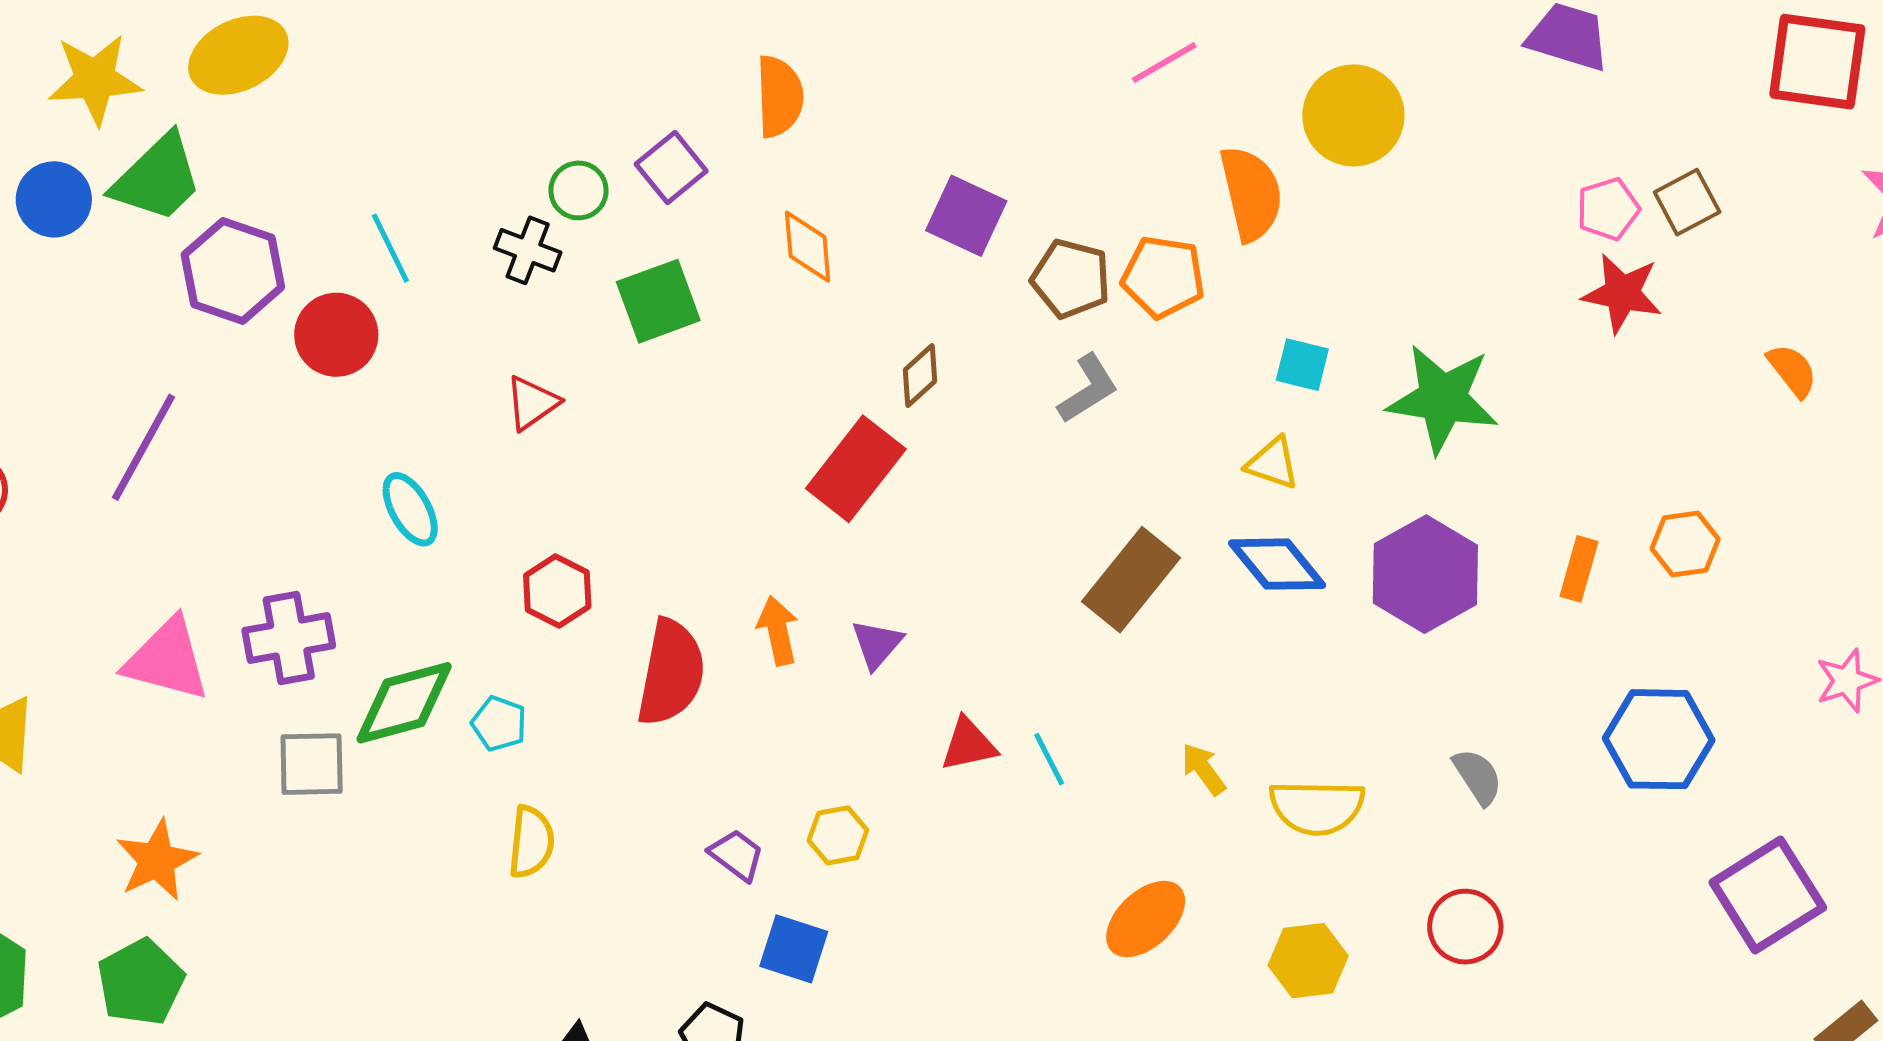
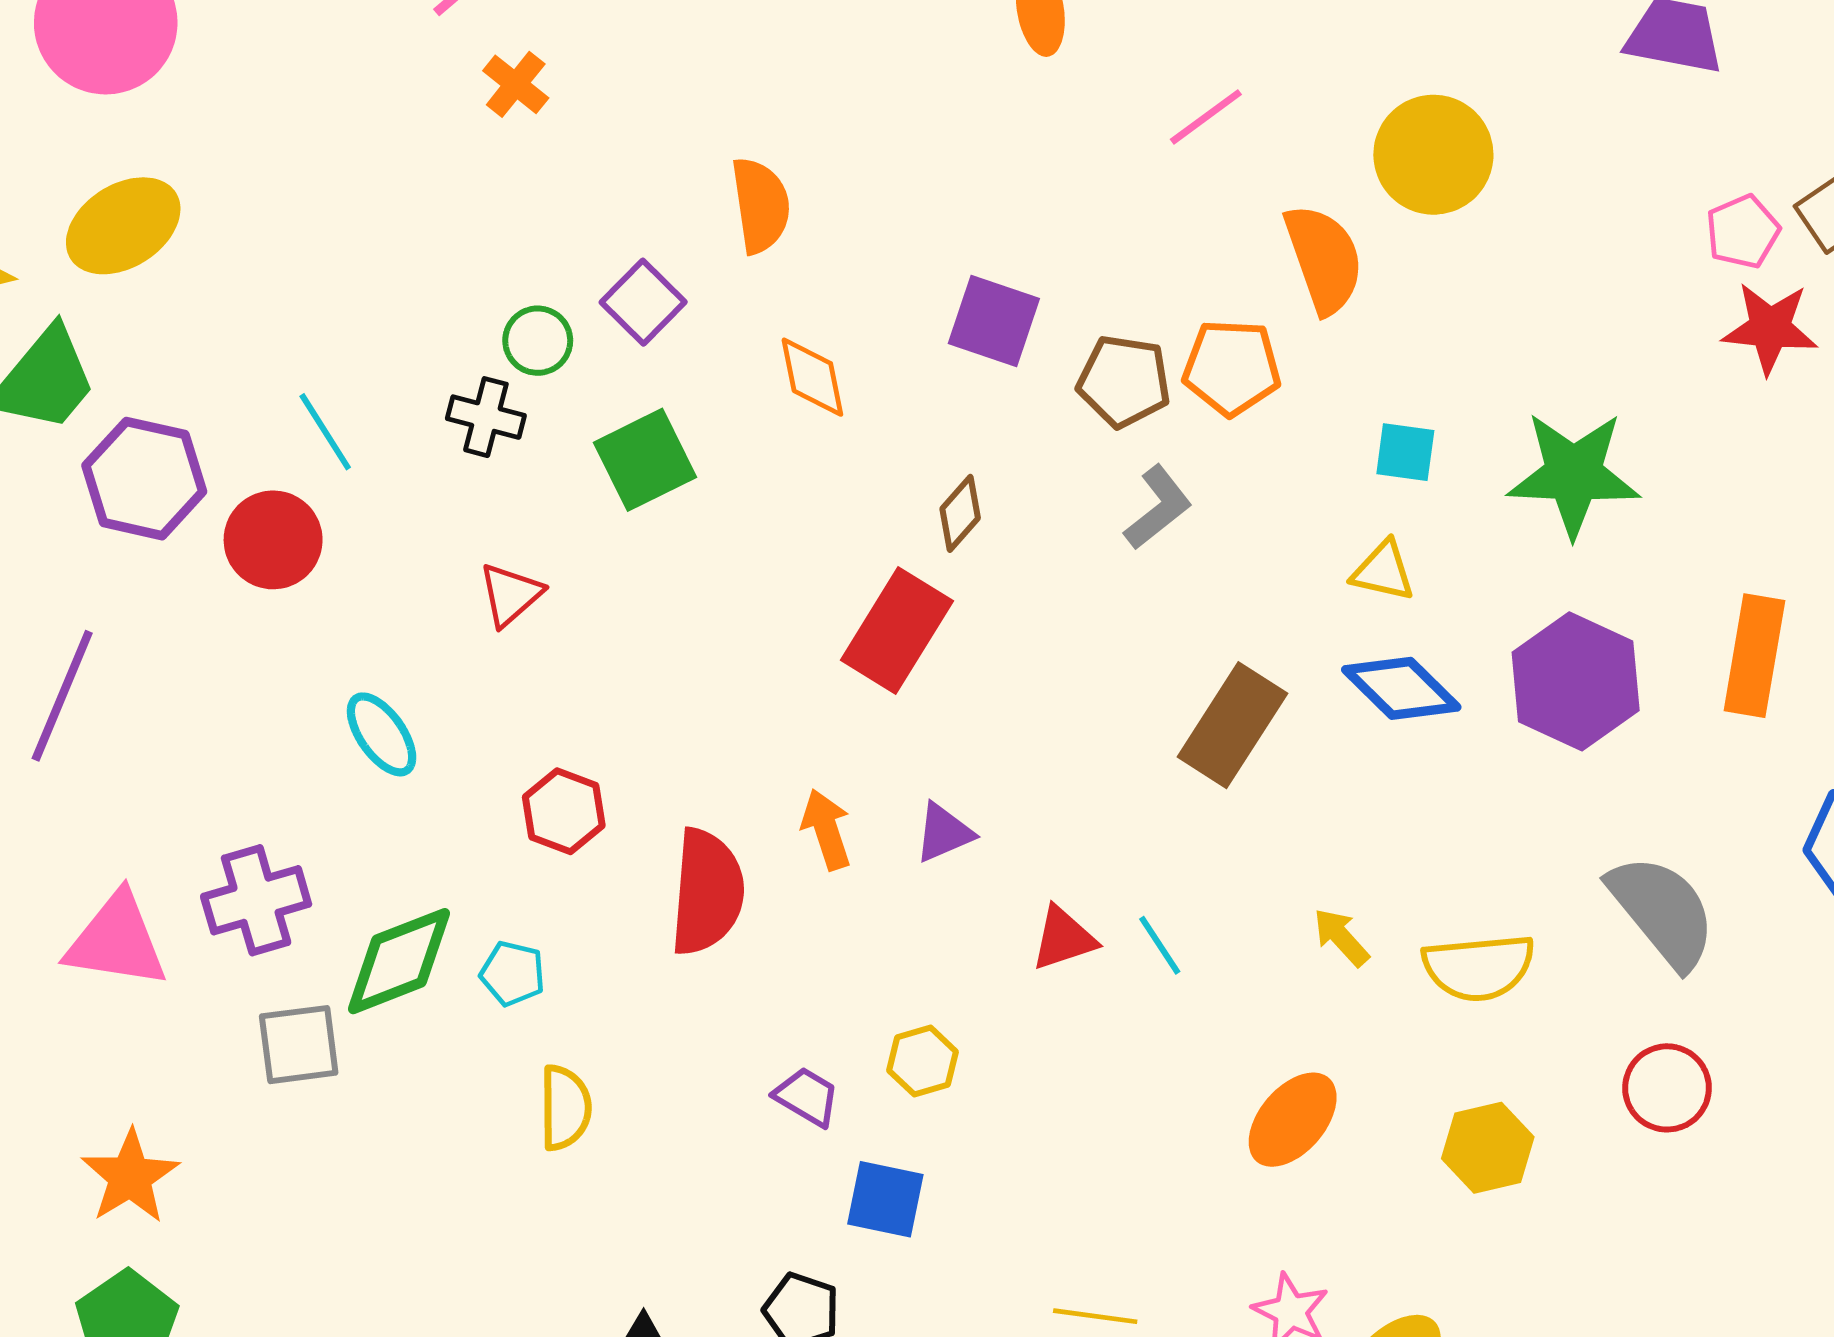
orange rectangle: (1579, 569) -> (1754, 656), size x1.6
purple triangle: (877, 644) -> (944, 833), turned 32
gray semicircle: (1478, 777) -> (1662, 911), size x1.8

